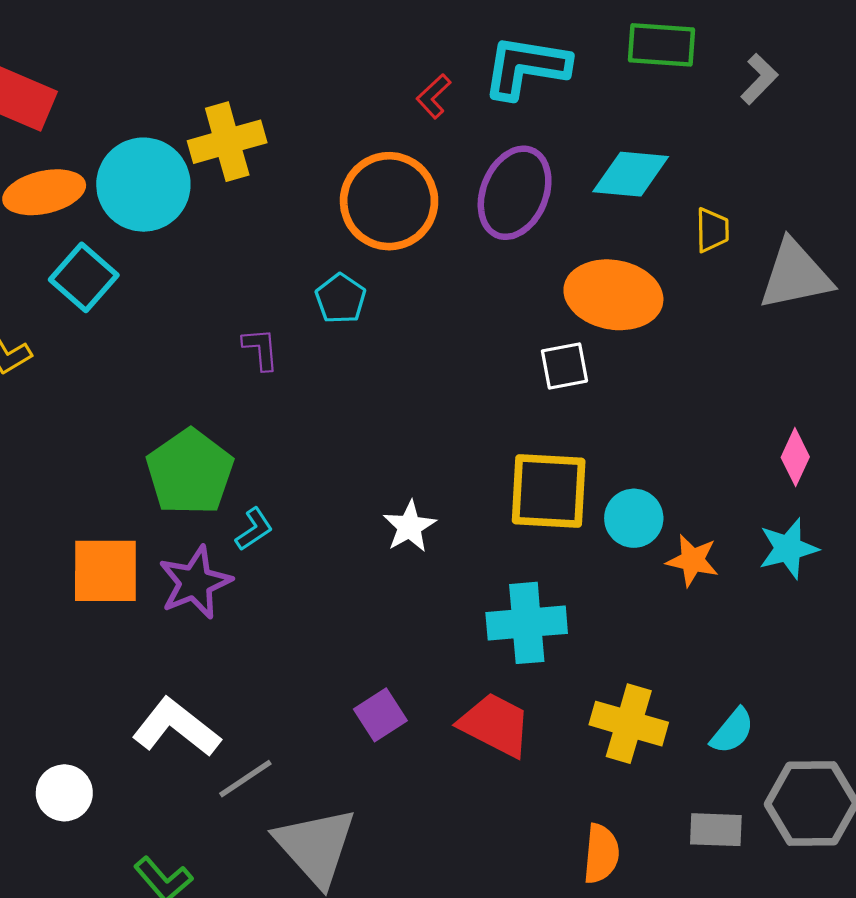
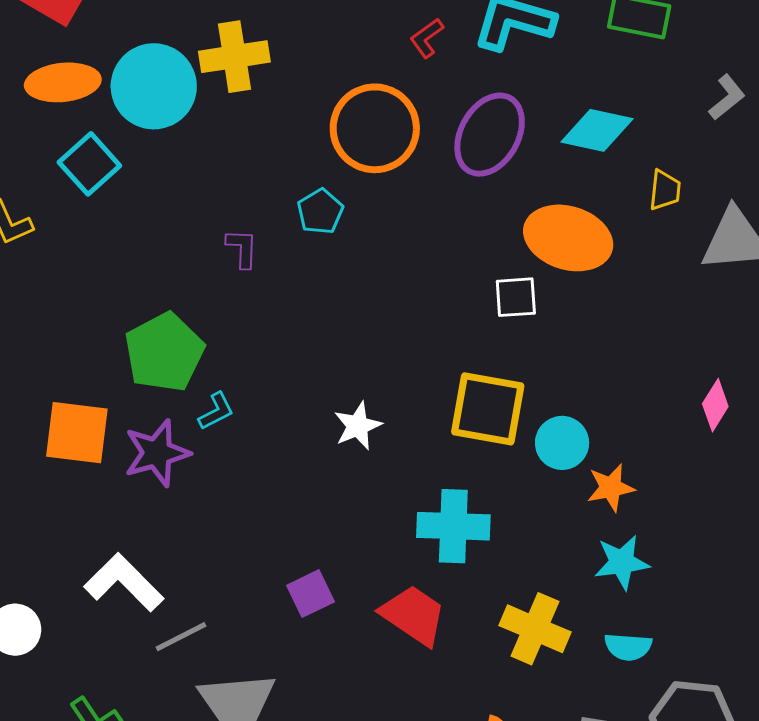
gray L-shape: (759, 79) -> (727, 97), moved
cyan star: (788, 549) -> (622, 562), moved
orange star: (692, 560) -> (611, 488), turned -30
cyan semicircle: (732, 731) -> (628, 647), turned 48

